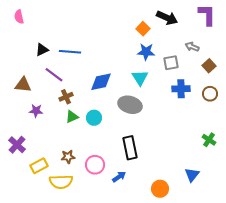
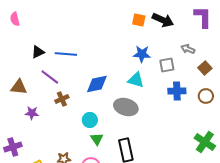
orange square: (143, 29) -> (139, 20), moved, turned -32
cyan triangle: (140, 78) -> (136, 80), turned -42
green triangle: (72, 117) -> (97, 139), moved, turned -40
green cross: (209, 140) -> (205, 142), size x1.5
purple cross: (17, 145) -> (13, 147), turned 30

